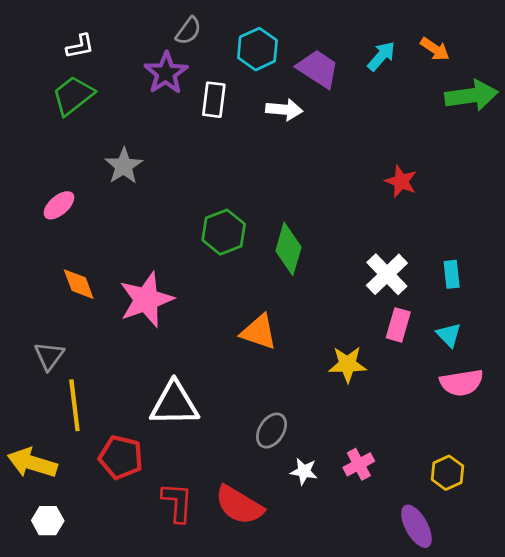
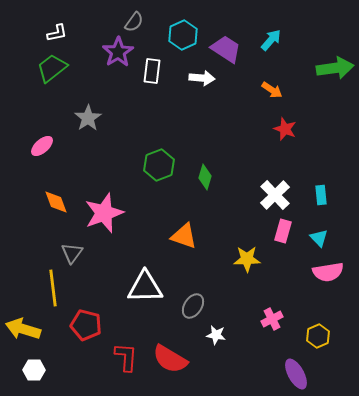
orange arrow: (435, 49) -> (272, 90), moved
green diamond: (288, 249) -> (205, 177), size x0.7
gray triangle: (49, 356) -> (72, 253), moved
white triangle: (174, 404) -> (145, 287), moved
pink cross: (359, 464) -> (272, 319), moved

